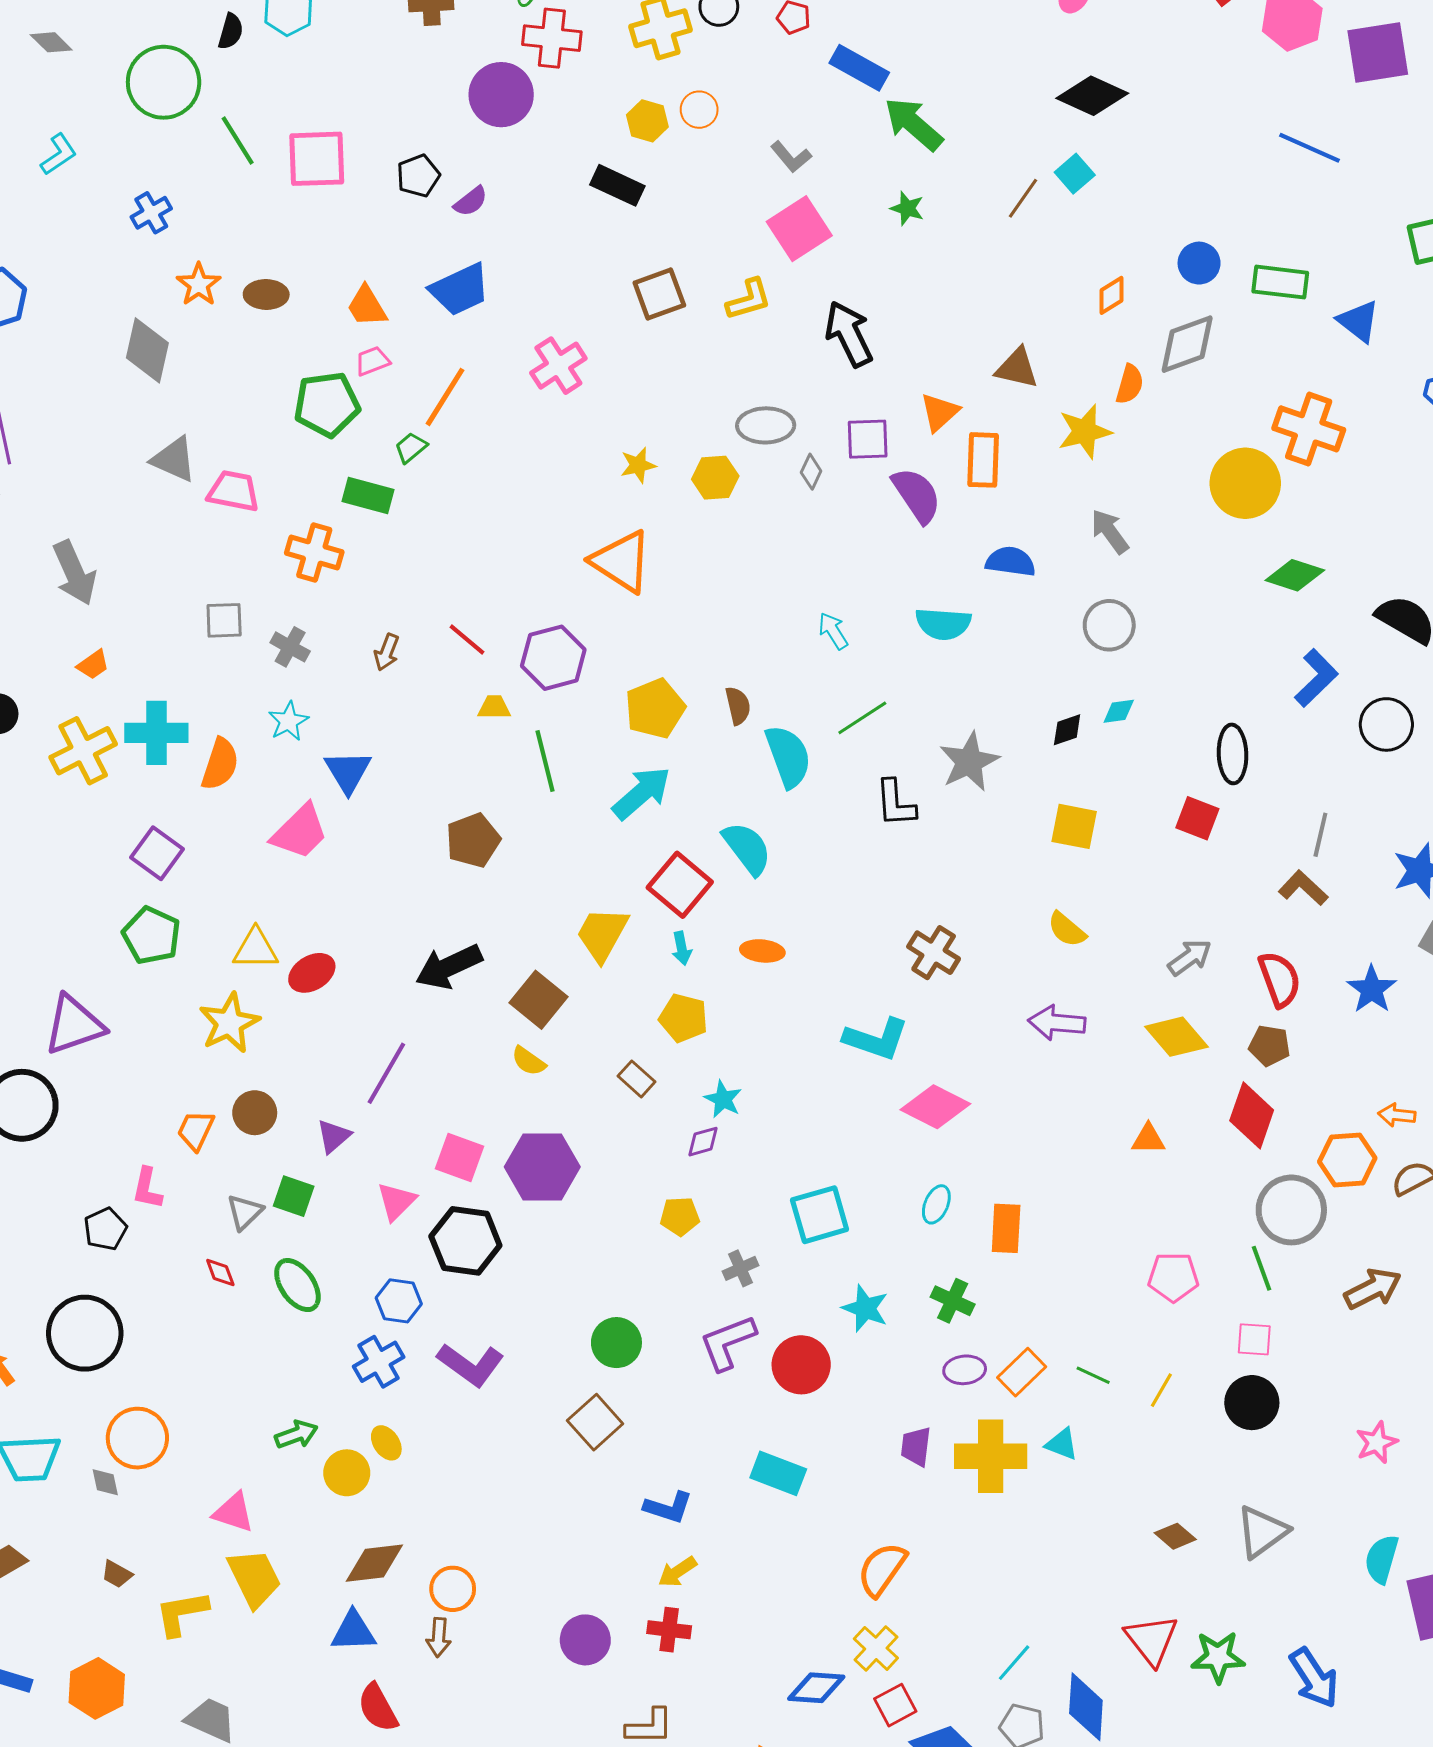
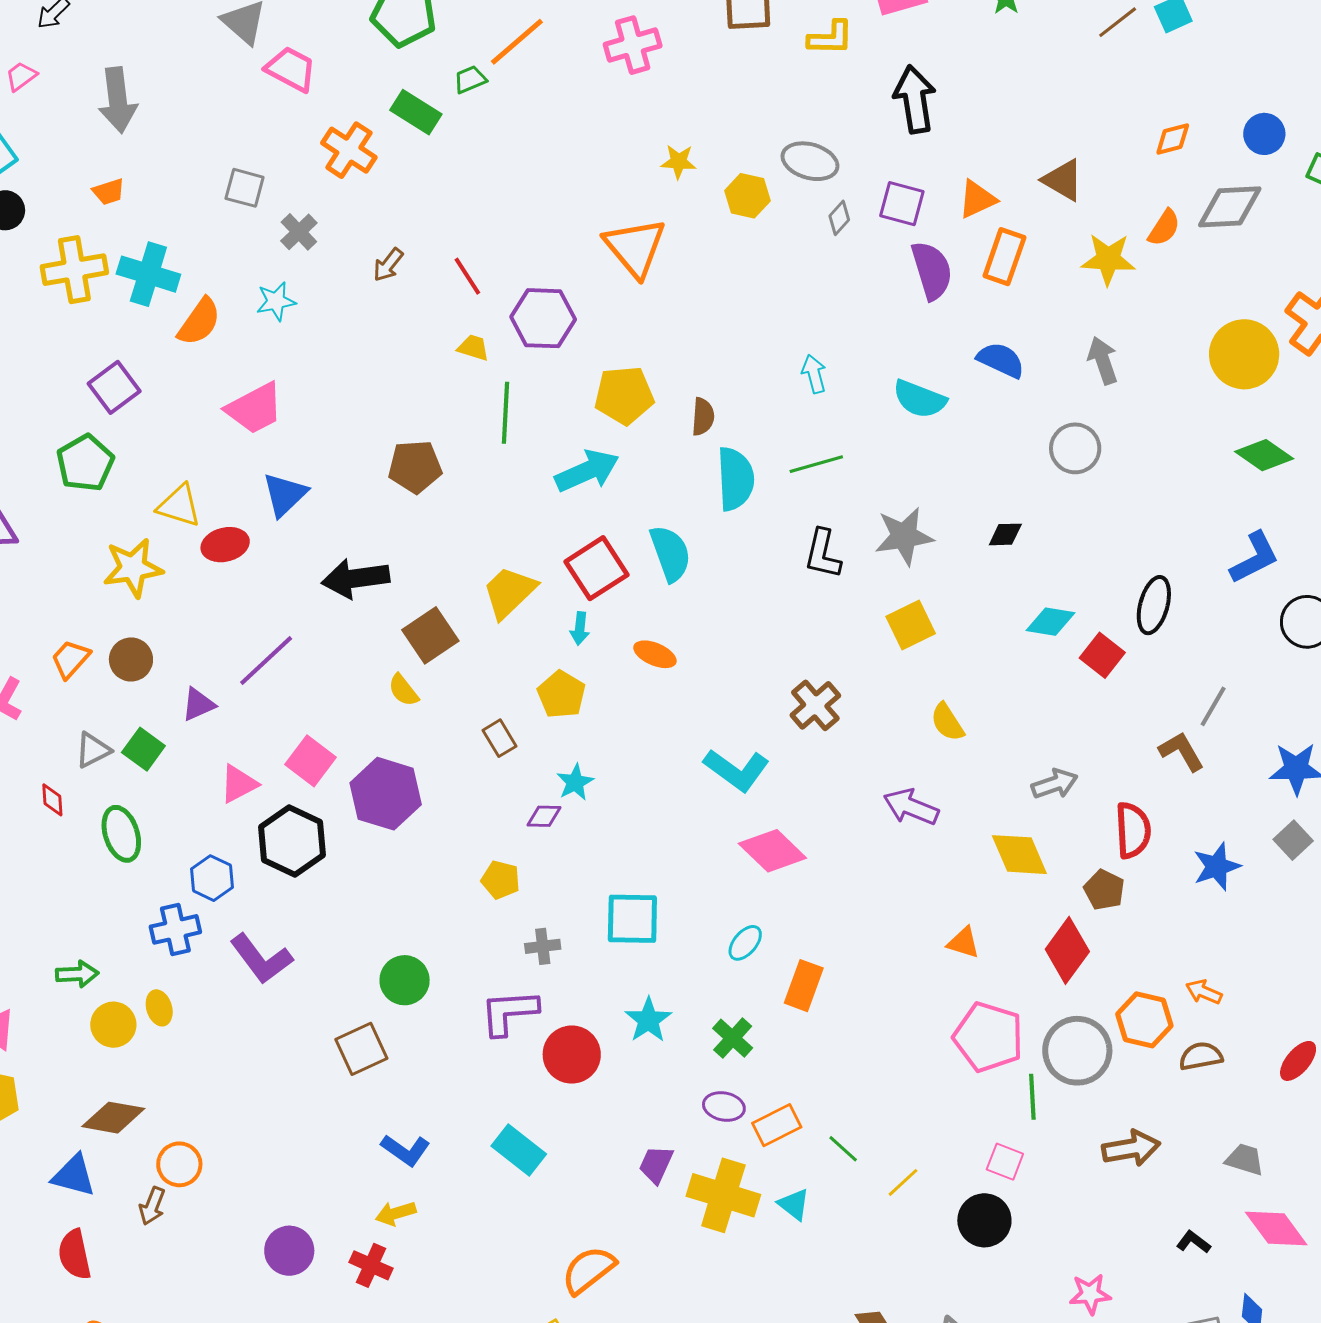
cyan diamond: (1119, 711) -> (1050, 622), moved, size x1.4
blue triangle: (348, 772) -> (285, 495), moved
yellow square: (1074, 826) -> (911, 625), moved, turned 36
pink pentagon: (1173, 1277) -> (988, 1037), moved, size x1.4

